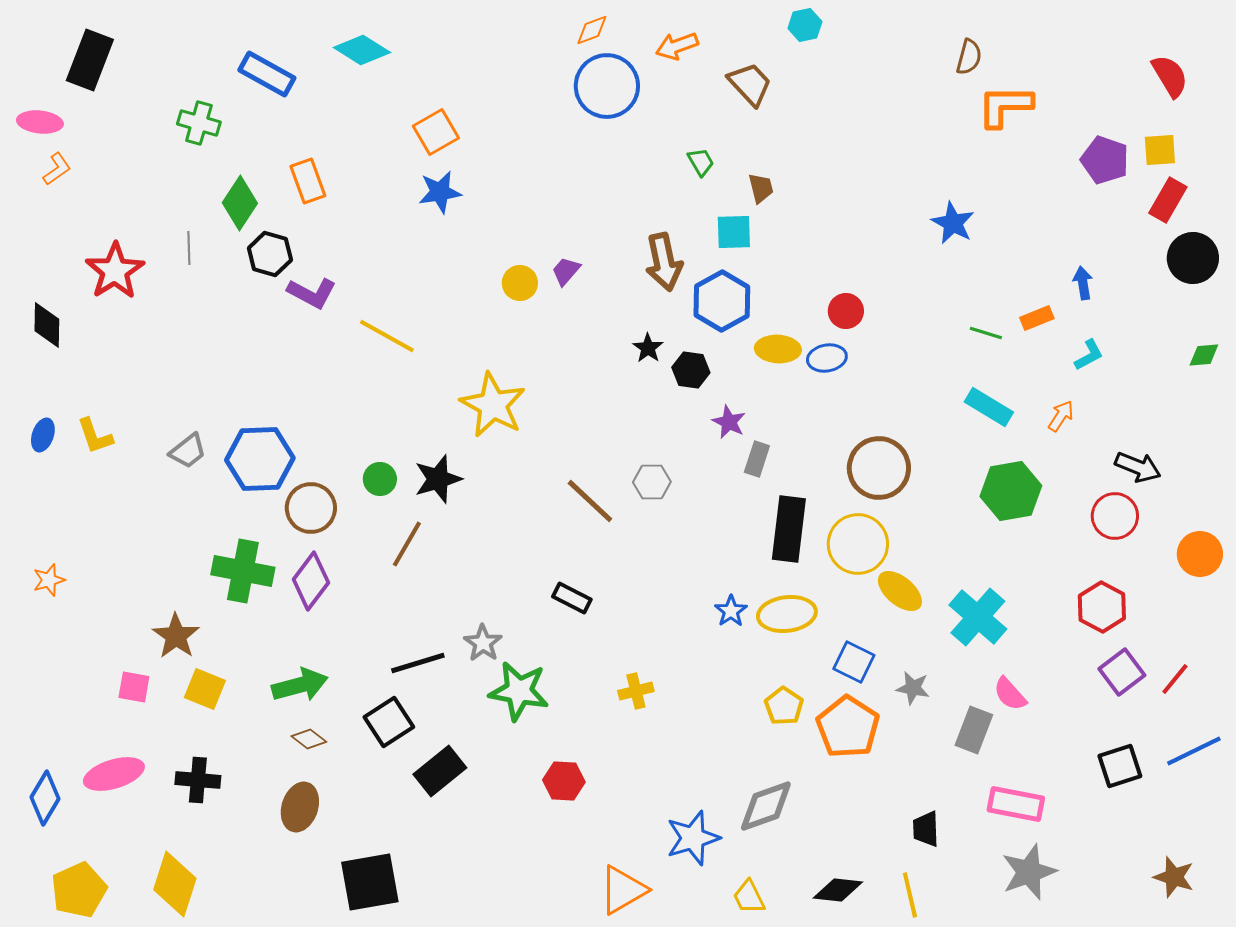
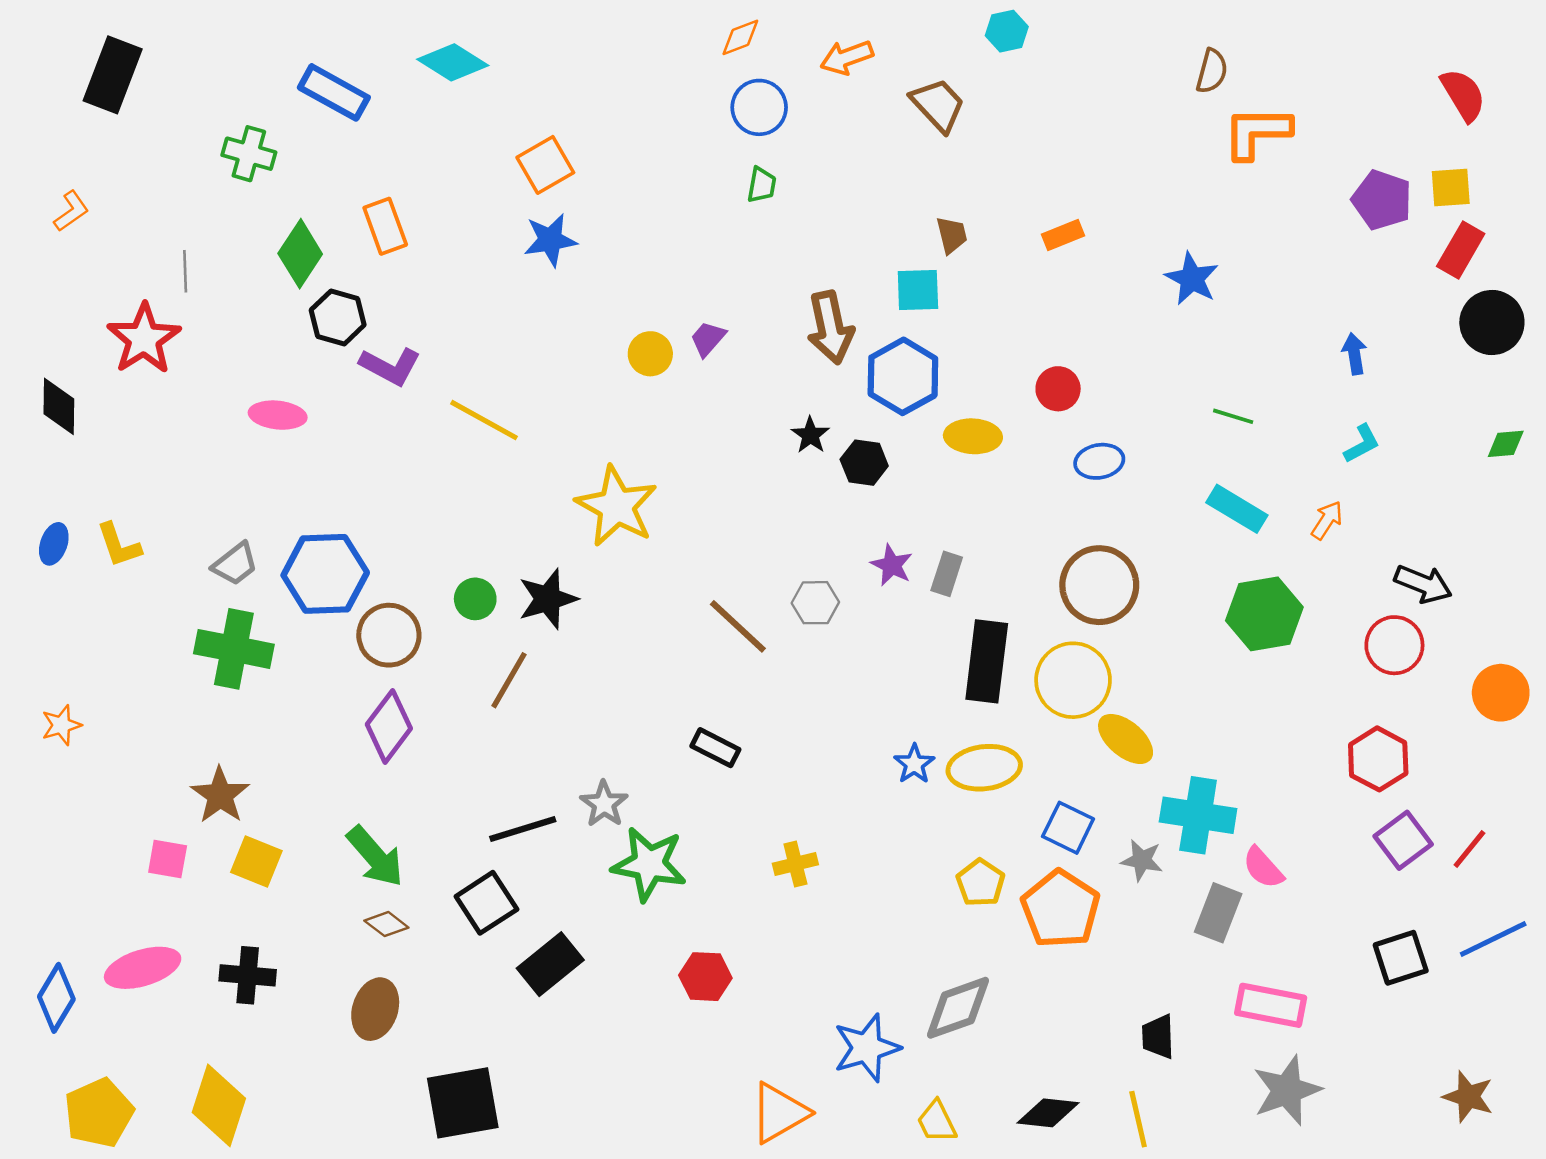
blue circle: (607, 86) -> (759, 107), size x0.7
pink ellipse: (40, 122) -> (278, 415), moved
green trapezoid: (701, 162) -> (762, 185), moved, turned 40
gray line: (189, 248) -> (185, 271), moved
orange rectangle: (1037, 318) -> (1063, 235), moved
blue ellipse: (827, 358) -> (1099, 461), moved
purple star: (729, 422) -> (892, 565), moved
green cross: (243, 571) -> (234, 649), moved
cyan cross: (978, 617) -> (1198, 815), moved, turned -32
green arrow: (300, 685) -> (375, 857), turned 64

